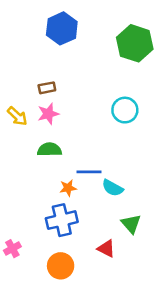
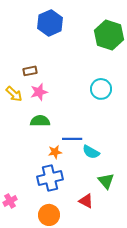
brown rectangle: (47, 88) -> (30, 71), moved

